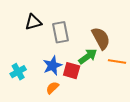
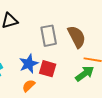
gray rectangle: (61, 32) -> (49, 36), moved
green arrow: (88, 56) -> (85, 74), moved

